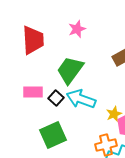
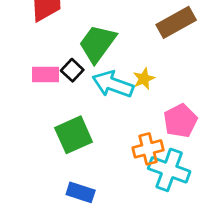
black square: (56, 98) -> (72, 70), moved
yellow star: (114, 114) -> (144, 79), moved

